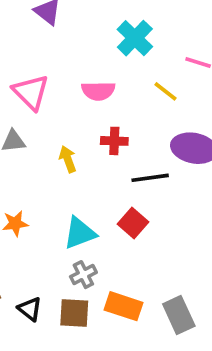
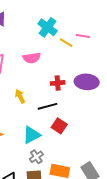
yellow line: (166, 91) -> (66, 43), moved
red cross: (114, 141) -> (58, 83), moved
black line: (150, 178) -> (47, 106), moved

